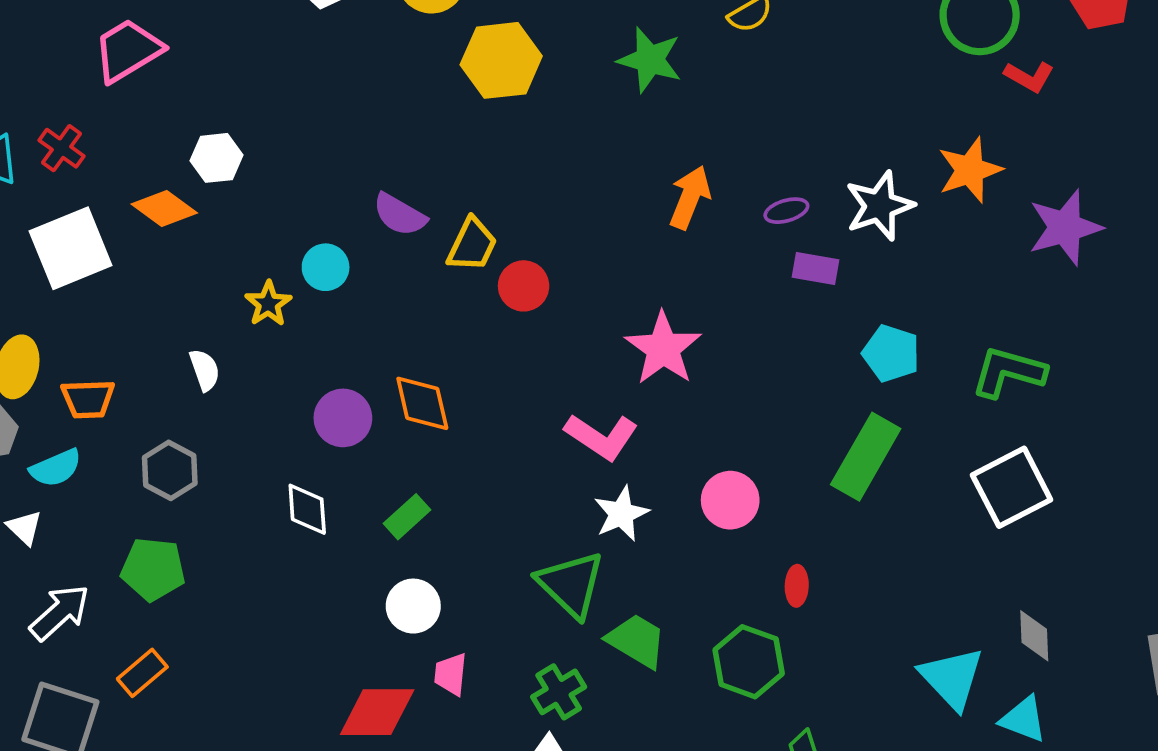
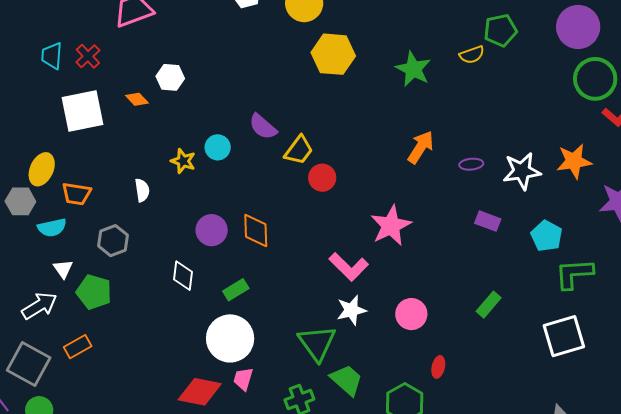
orange diamond: (164, 209) -> (137, 99), size x0.7
purple rectangle: (816, 269) -> (488, 221), moved
yellow star: (268, 304) -> (183, 161), turned -30
cyan pentagon: (891, 353) -> (547, 236), moved
green L-shape: (1008, 372) -> (574, 274), turned -30
green rectangle: (866, 457) -> (489, 305), size x0.6
white triangle: (24, 528) -> (63, 269), moved
white circle: (413, 606) -> (230, 338), size x1.6

